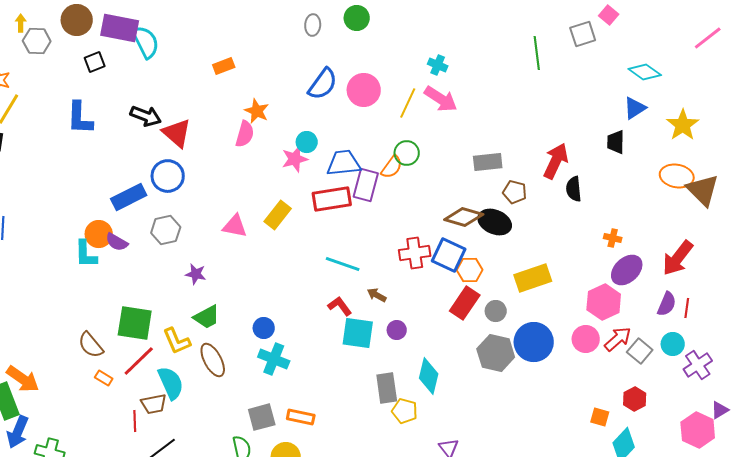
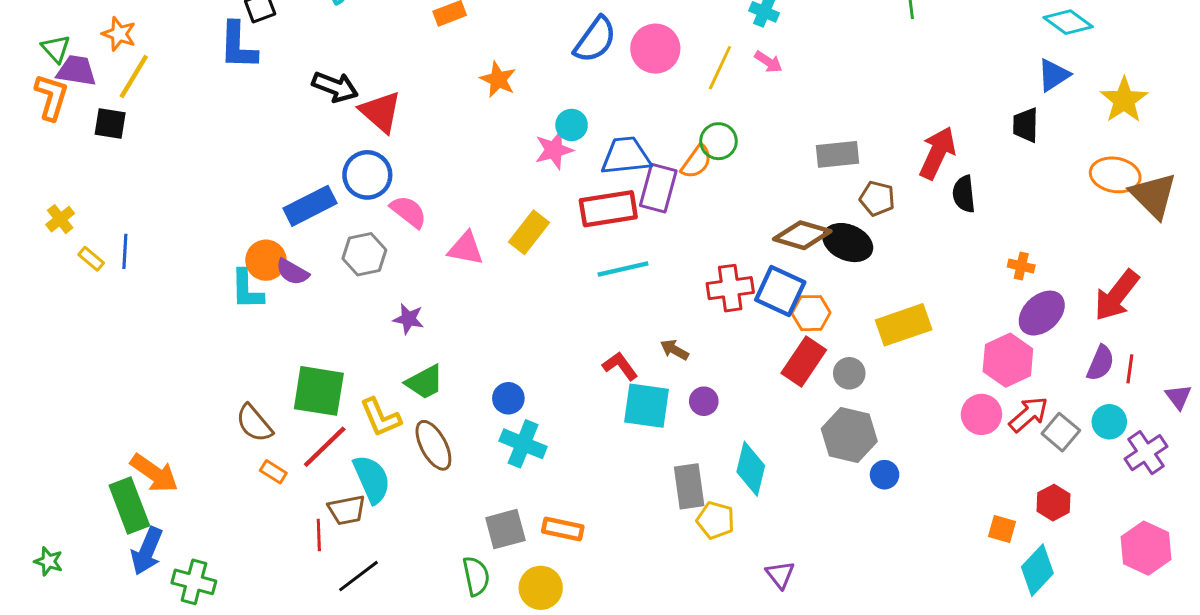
pink arrow: (441, 99) -> (768, 62), size x0.6
blue L-shape: (80, 118) -> (238, 46), moved
pink semicircle: (245, 134) -> (408, 212), moved, turned -68
cyan line: (343, 264) -> (623, 269), moved, turned -32
blue circle: (534, 342) -> (885, 475), moved, size x0.5
purple triangle: (720, 410) -> (1178, 397), moved, turned -36

